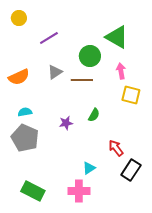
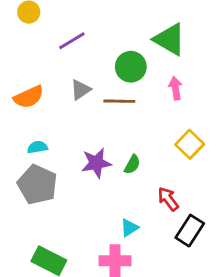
yellow square: (131, 95) -> (190, 144), moved, turned 30
green semicircle: (94, 115) -> (132, 164), moved
purple star: (66, 123) -> (96, 163), size x1.5

